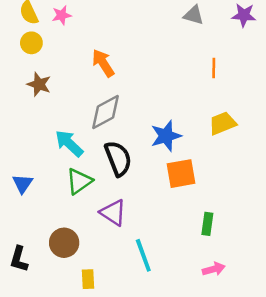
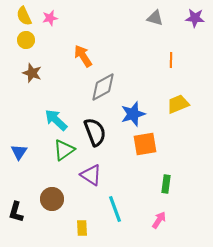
gray diamond: (106, 112) -> (103, 87), moved
pink arrow: (214, 269) -> (159, 220), moved, turned -42
yellow rectangle: (88, 279) -> (82, 228), moved

